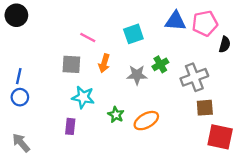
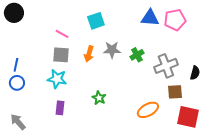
cyan square: (133, 34) -> (96, 21), moved
pink line: (88, 37) -> (62, 34), moved
black semicircle: (225, 44) -> (195, 73), moved
gray star: (137, 75) -> (112, 50), moved
cyan star: (83, 97) -> (57, 79), moved
orange ellipse: (146, 121) -> (148, 110), moved

